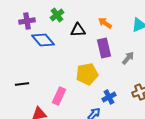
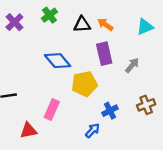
purple cross: (27, 21) -> (14, 22), turned -35
black triangle: (78, 30) -> (82, 24), moved
blue diamond: (43, 40) -> (58, 61), moved

